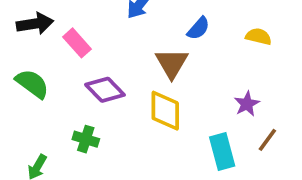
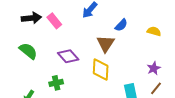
pink rectangle: (77, 43) -> (54, 21), moved
purple star: (247, 104) -> (154, 68), moved
green cross: (86, 139) -> (56, 83), turned -32

